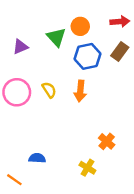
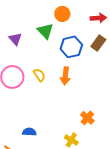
orange circle: (80, 26) -> (62, 14), moved
purple triangle: (20, 47) -> (15, 39), turned -48

